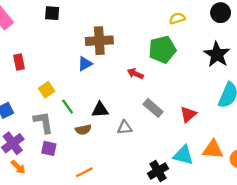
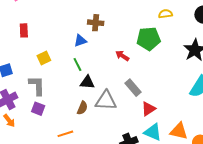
brown cross: (99, 41) -> (96, 23), size x0.7
green line: (68, 107) -> (77, 64), moved
red triangle: (188, 114) -> (148, 109), moved
gray triangle: (125, 128) -> (106, 101), size x1.6
brown semicircle: (83, 130) -> (82, 108), moved, turned -64

